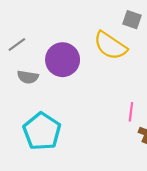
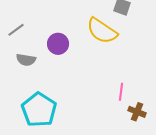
purple circle: (63, 60) -> (58, 44), size x0.7

